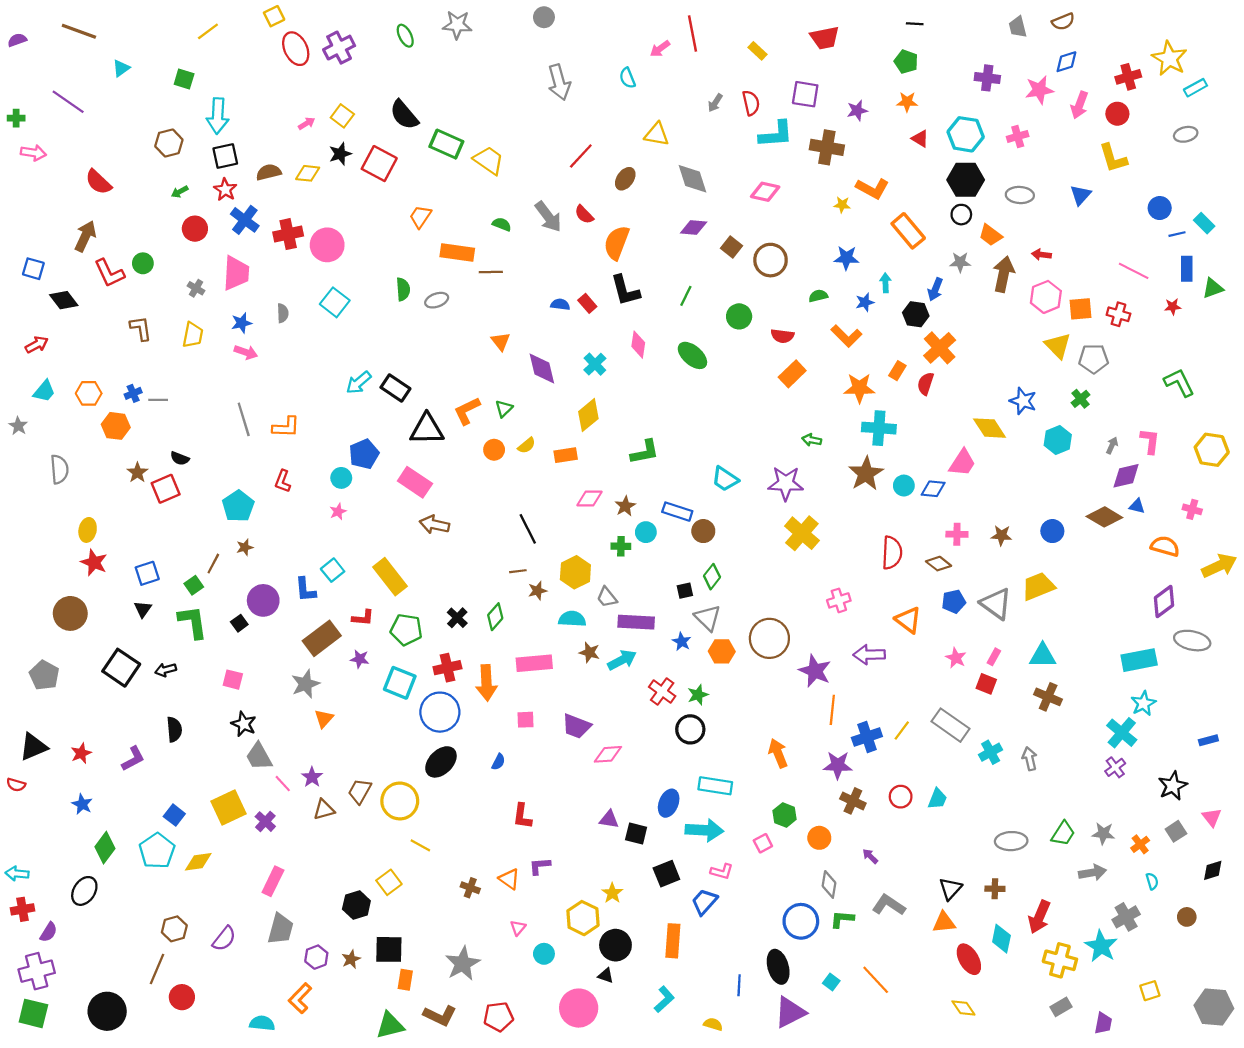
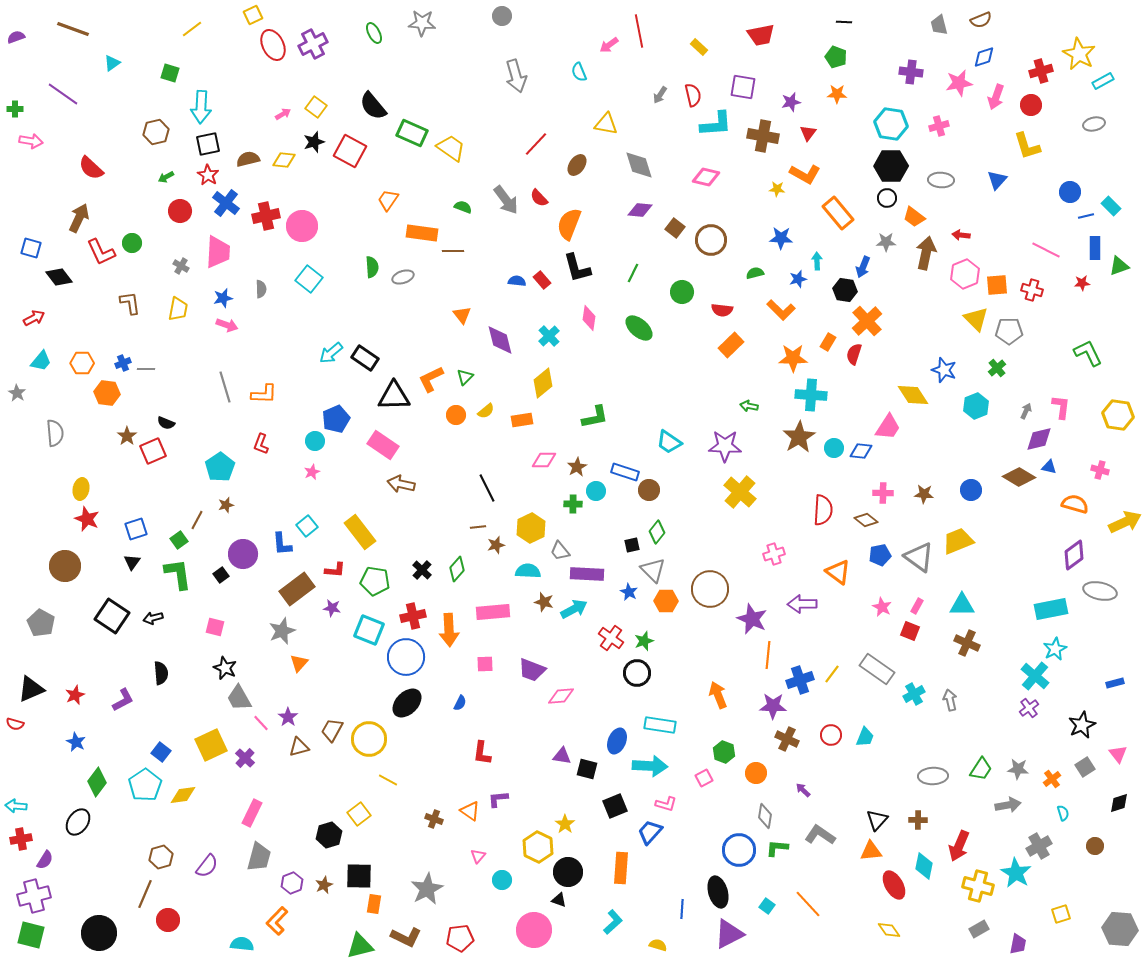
red triangle: (920, 139) -> (808, 133), moved, turned 36

